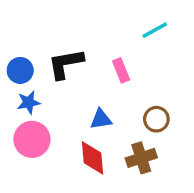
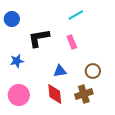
cyan line: (155, 30) -> (76, 15), moved
blue circle: (20, 70) -> (12, 19), moved
pink circle: (32, 139) -> (19, 95), moved

